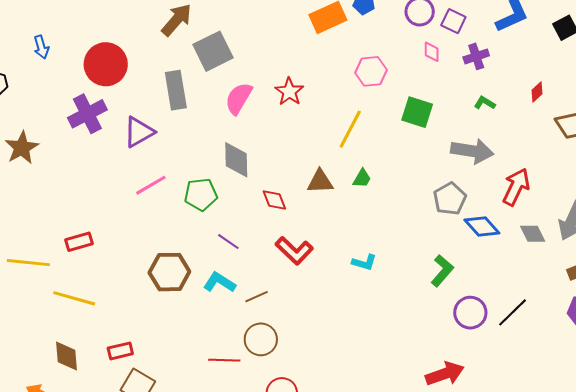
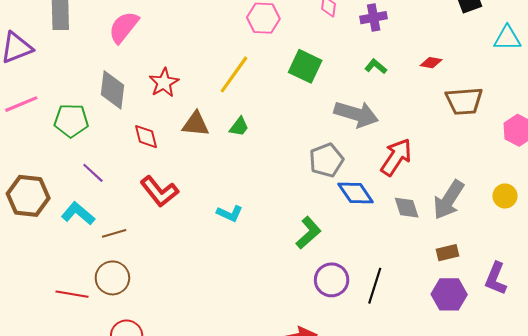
red star: (289, 92) -> (164, 83), moved
red diamond: (537, 92) -> (431, 63), turned 45
black line: (512, 312) -> (375, 286), turned -36

